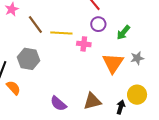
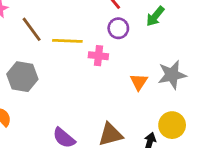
green arrow: (123, 32) -> (155, 16), moved
gray star: (137, 58) -> (172, 75), size x1.5
orange triangle: (113, 63) -> (139, 82), size x0.6

